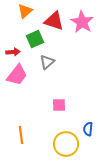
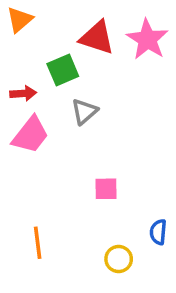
orange triangle: (25, 11) -> (20, 20), moved
yellow circle: (66, 144) -> (119, 259), size x0.6

